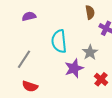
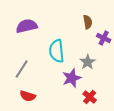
purple semicircle: (29, 16) -> (27, 26), size x1.5
red cross: (101, 79) -> (90, 97), moved

